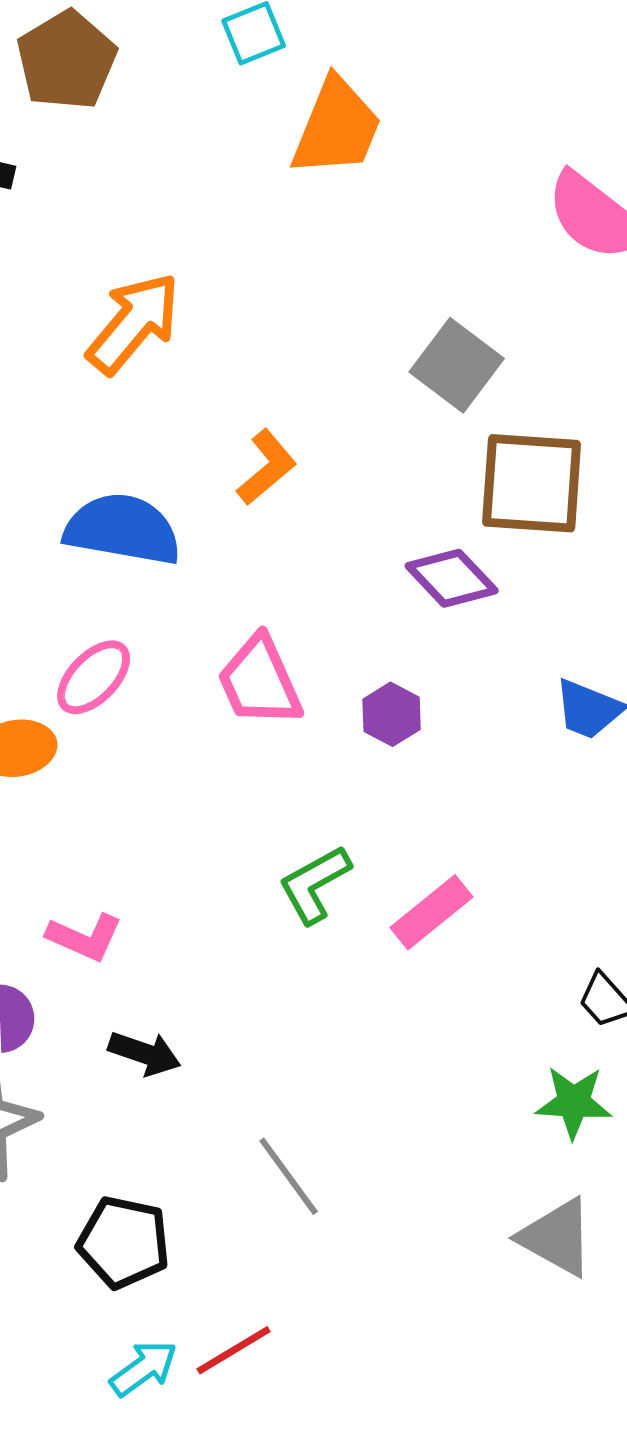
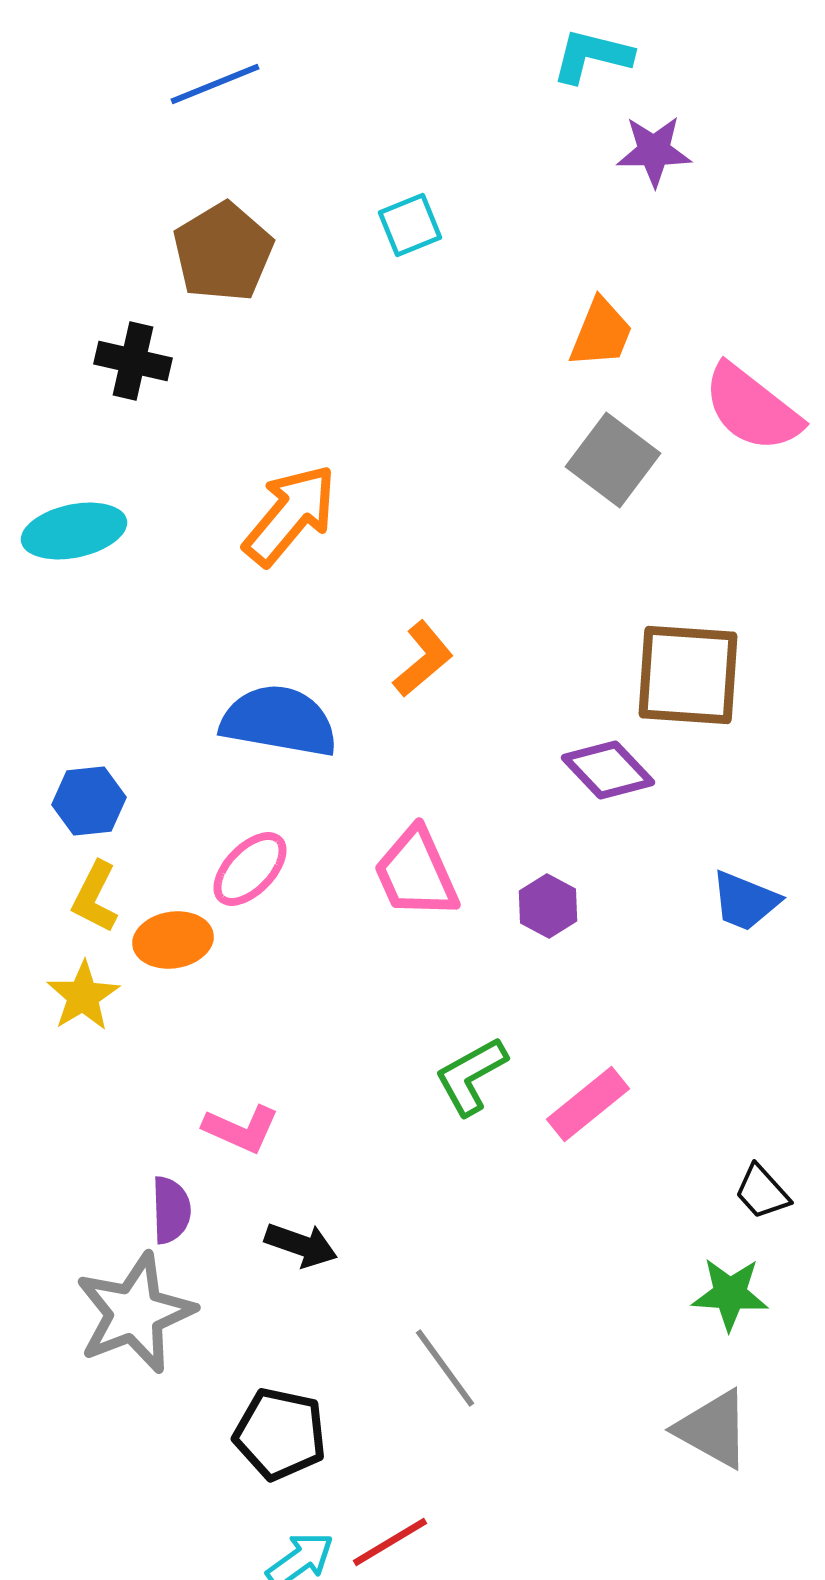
orange trapezoid: (337, 127) -> (601, 333), moved, size x0.7
gray square: (457, 365) -> (613, 460), moved

